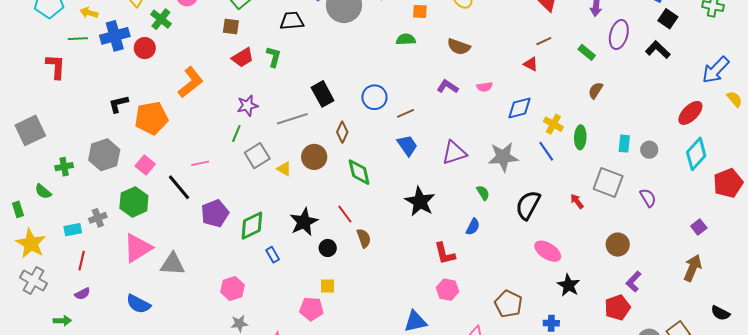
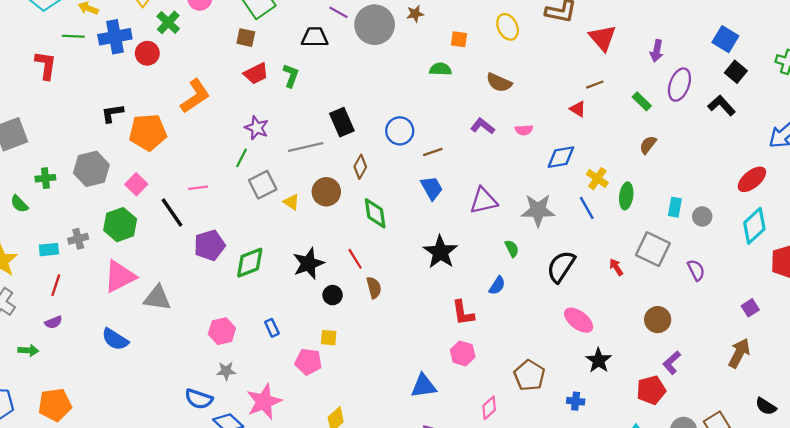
purple star: (247, 106) -> (257, 128), turned 30
blue rectangle: (273, 255) -> (272, 328), moved

